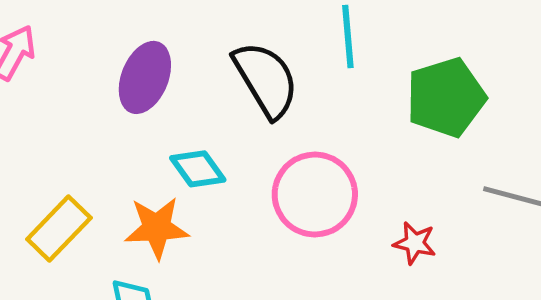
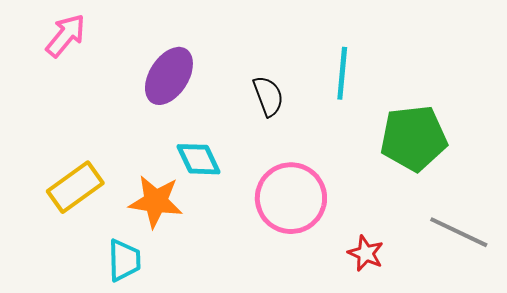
black semicircle: (266, 80) -> (268, 96), size x0.6

